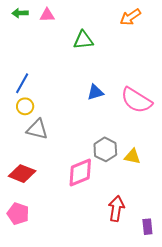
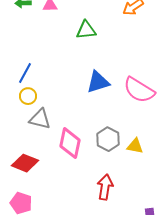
blue triangle: (95, 92) -> (98, 82), size x1.4
pink diamond: (80, 173) -> (70, 143), moved, turned -56
red arrow: (116, 209) -> (105, 187), moved

